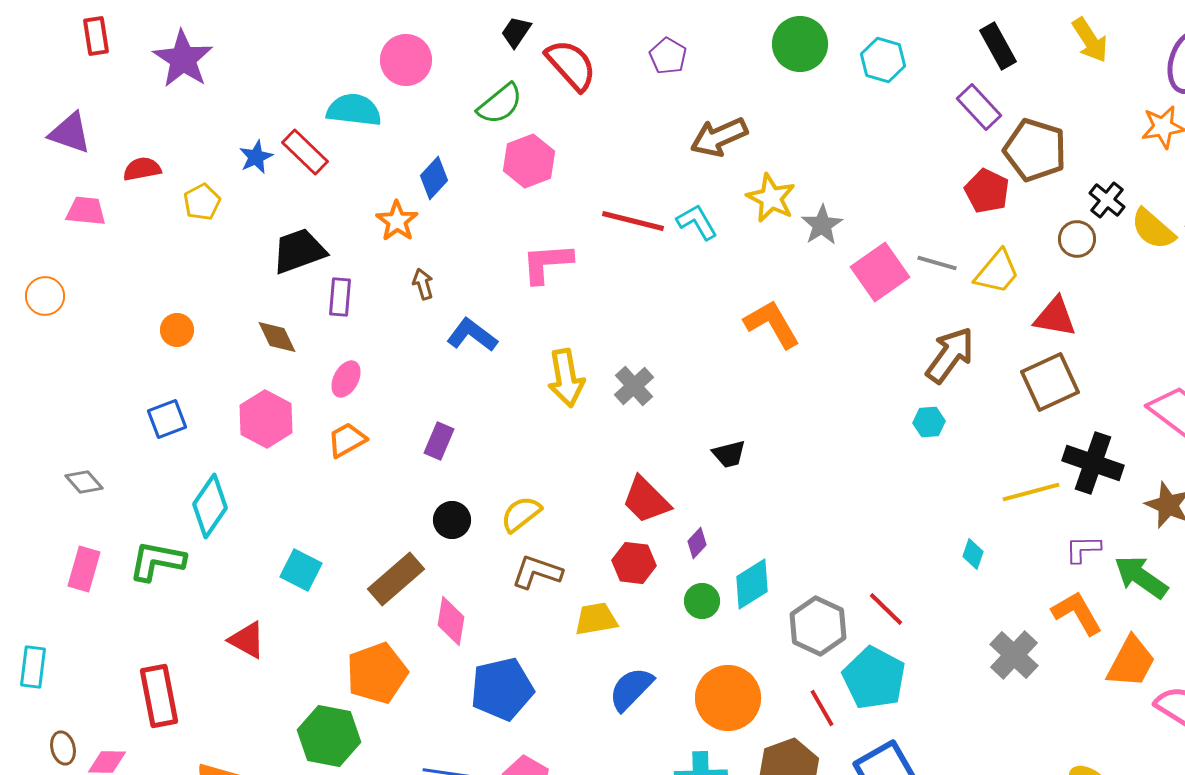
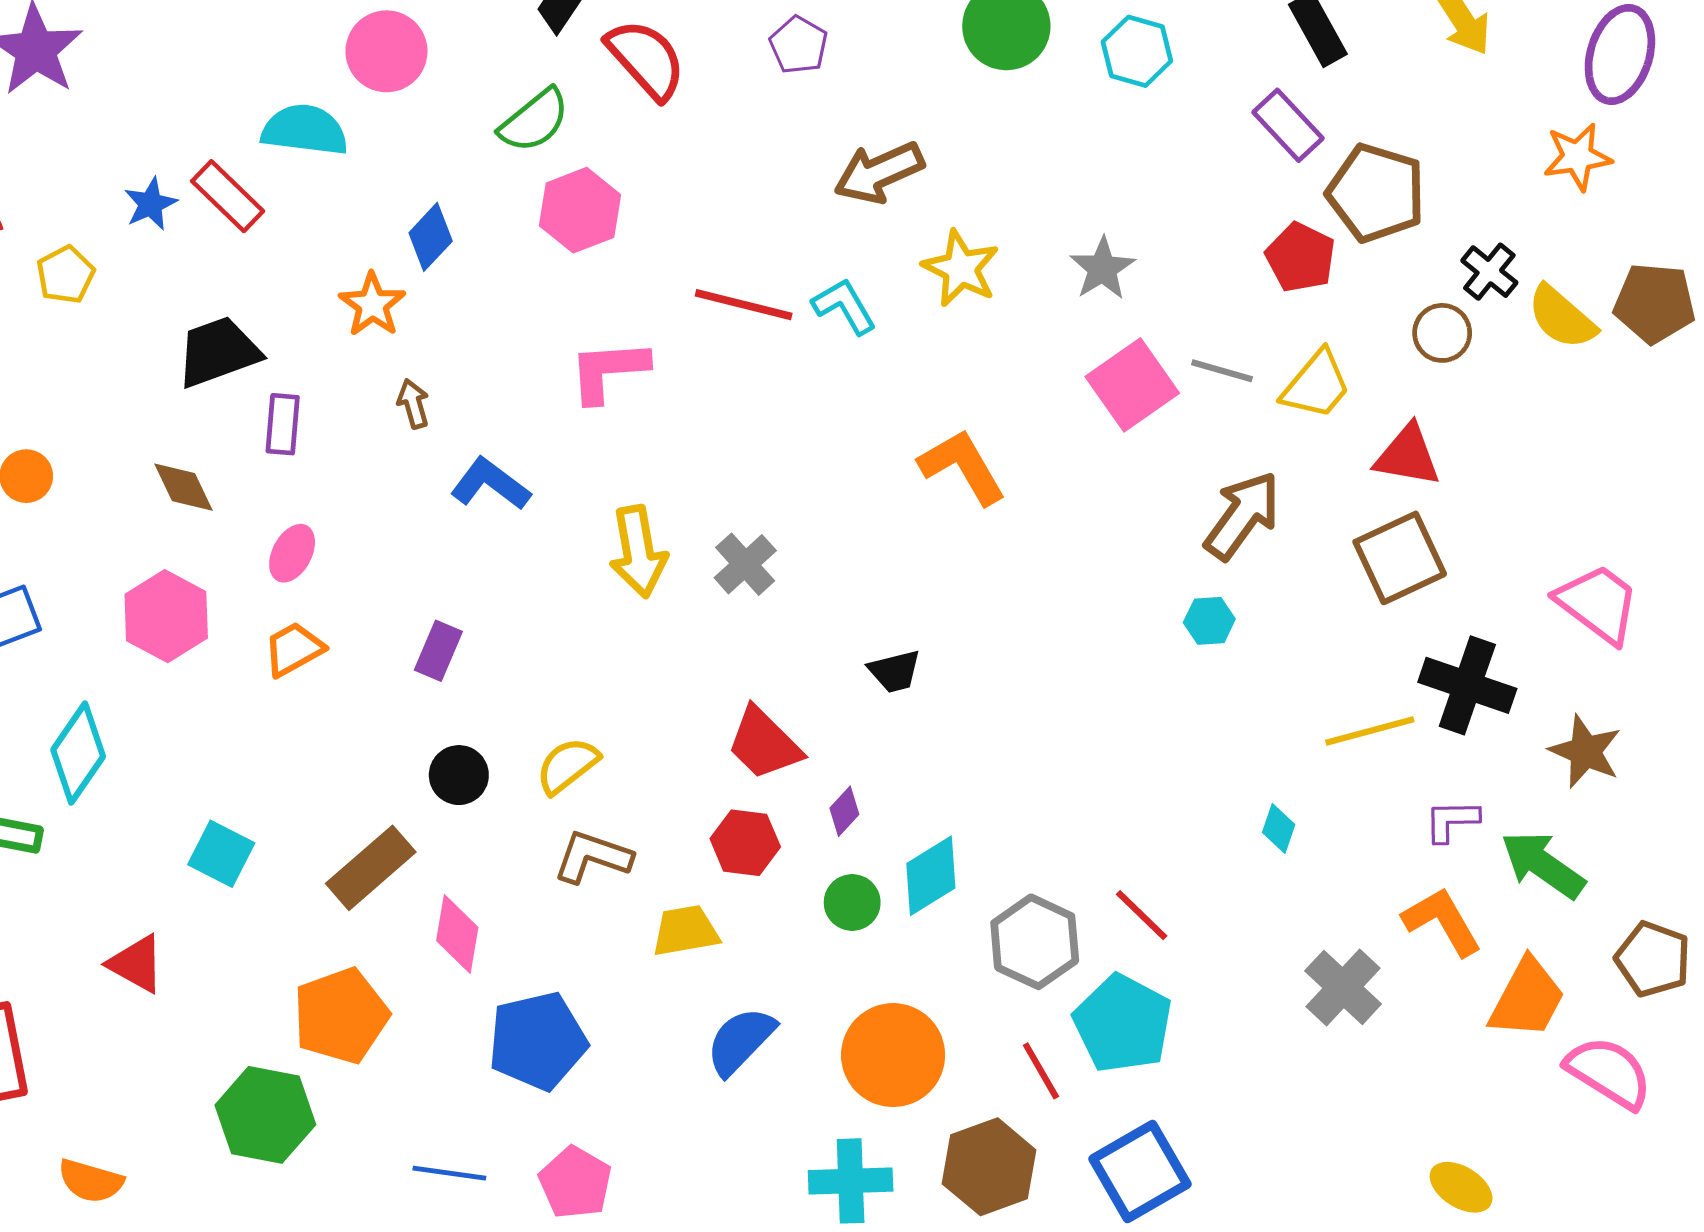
gray star: (822, 225) -> (1102, 268), moved

